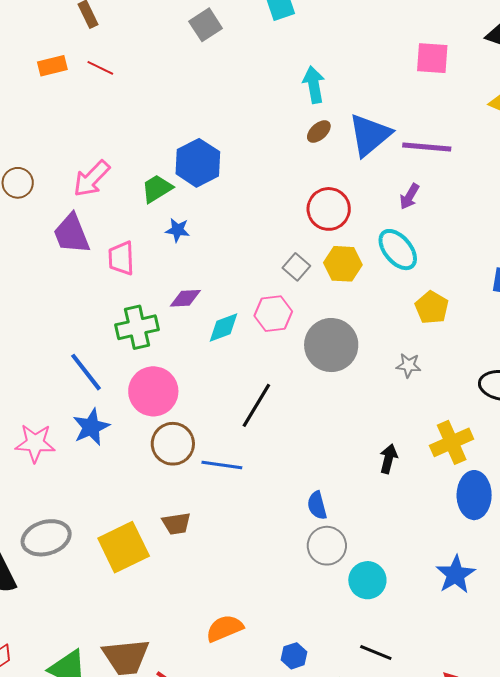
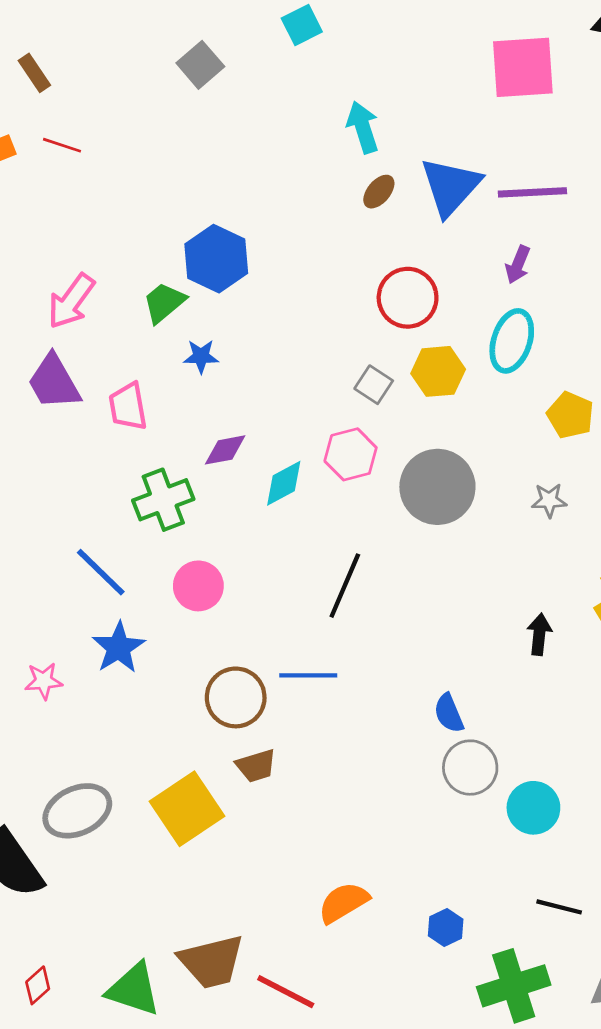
pink square: (432, 58) -> (523, 67), size x1.4
cyan ellipse: (398, 250) -> (512, 341), turned 66
pink circle: (153, 391) -> (198, 586), size x0.7
pink star: (35, 443) -> (44, 681), size x0.7
brown circle: (173, 444) -> (236, 697), moved

